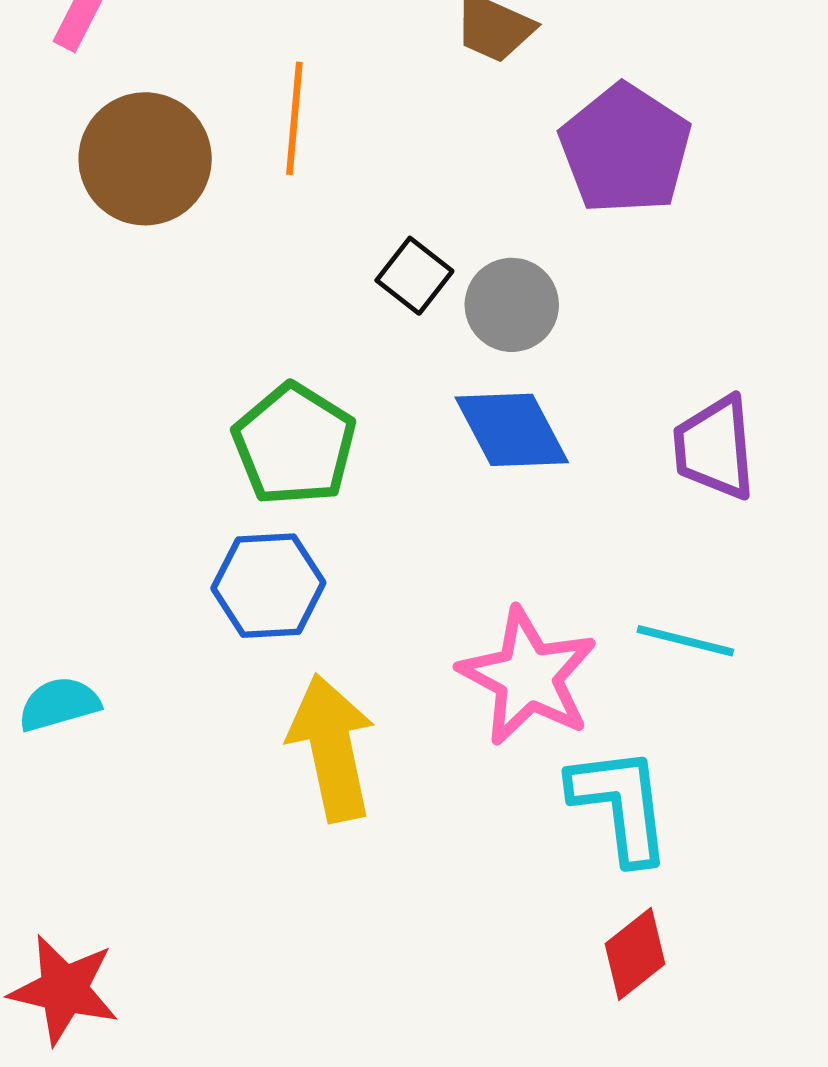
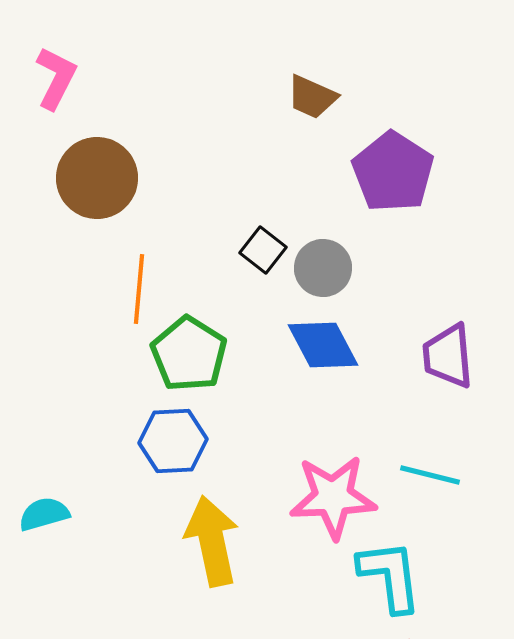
orange line: (294, 118) -> (139, 289), moved
pink star: (528, 676) -> (333, 497), turned -30

